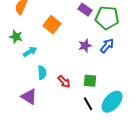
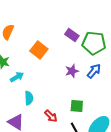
red arrow: (64, 82) -> (51, 116), moved

